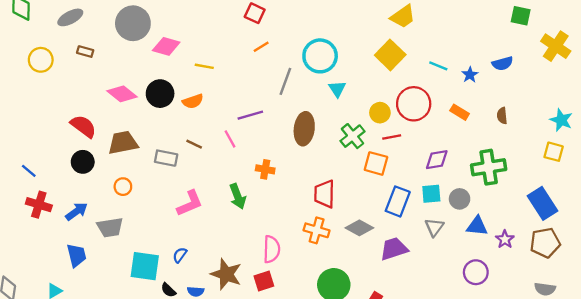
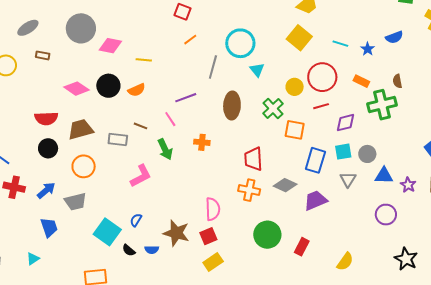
red semicircle: (83, 126) -> (46, 118), turned 145
red line: (392, 137) -> (321, 106), moved
green cross: (489, 167) -> (382, 105), moved
orange circle: (123, 187) -> (84, 166), size x1.5
green arrow: (238, 196) -> (165, 149), moved
cyan square: (145, 266) -> (107, 232), turned 32

